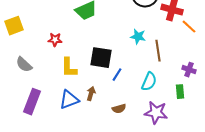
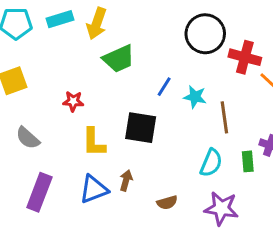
blue line: (117, 75) -> (164, 87), moved
green rectangle: (180, 92) -> (248, 161), moved

